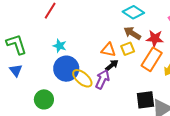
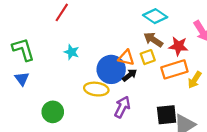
orange rectangle: (152, 59) -> (174, 69), turned 40
blue circle: (66, 69) -> (111, 69), moved
yellow ellipse: (82, 78) -> (96, 89), turned -35
purple arrow: (102, 79) -> (122, 107), moved

